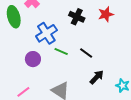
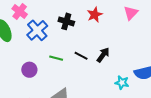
blue cross: (46, 33) -> (37, 30), moved
black arrow: (97, 77) -> (103, 55), moved

